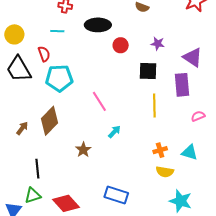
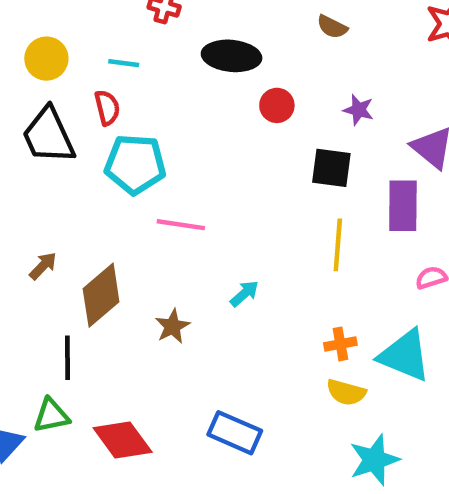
cyan line: (57, 31) -> (124, 63), moved
pink line: (99, 101) -> (181, 225), moved, turned -55
brown diamond: (49, 121) -> (101, 295), moved
cyan triangle: (190, 152) -> (405, 356), size x1.5
cyan star: (181, 201) -> (374, 460), turned 30

